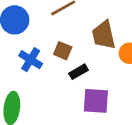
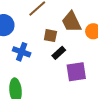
brown square: (63, 51) -> (50, 36), moved

